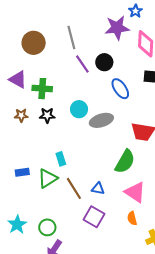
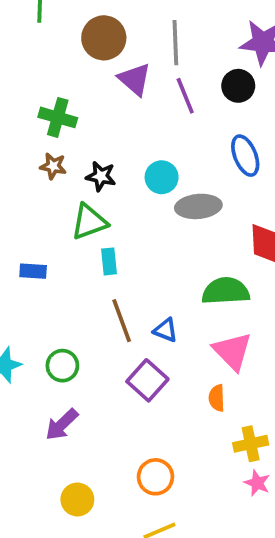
black circle: (104, 62) -> (238, 86), moved
purple triangle: (18, 79) -> (135, 79), moved
green cross: (42, 89) -> (58, 117), moved
green semicircle: (125, 162) -> (226, 291), turned -135
green triangle: (48, 178) -> (89, 222), moved
green circle: (47, 227) -> (62, 366), moved

